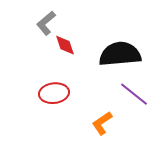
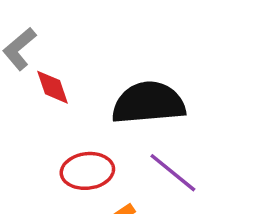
red ellipse: (54, 93) -> (87, 171), moved

